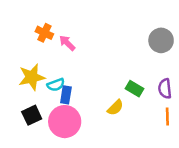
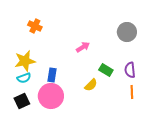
pink arrow: (67, 43) -> (83, 47), moved, turned 104
cyan semicircle: (56, 85) -> (24, 78), moved
black square: (32, 115) -> (22, 101), moved

